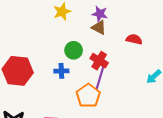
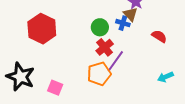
red cross: (99, 61) -> (105, 47), moved
blue cross: (61, 71) -> (123, 23), moved

